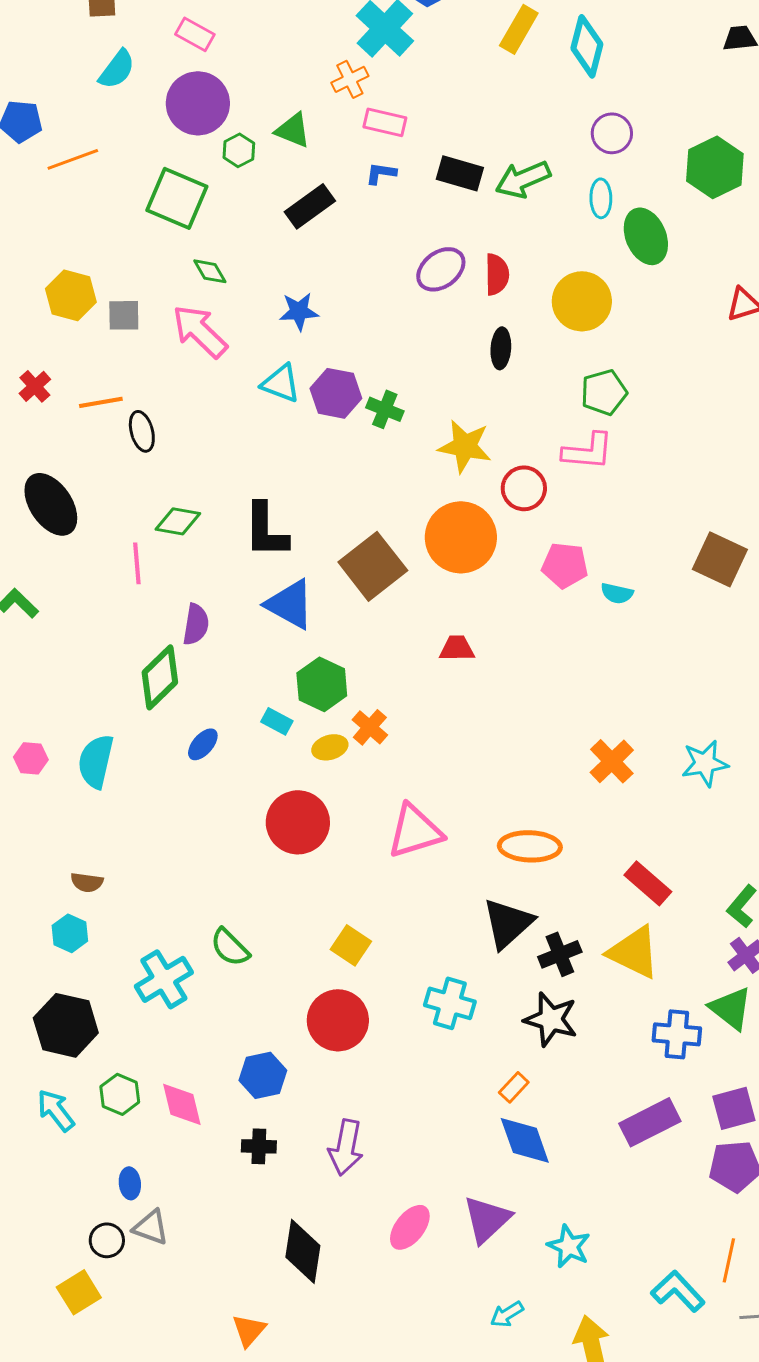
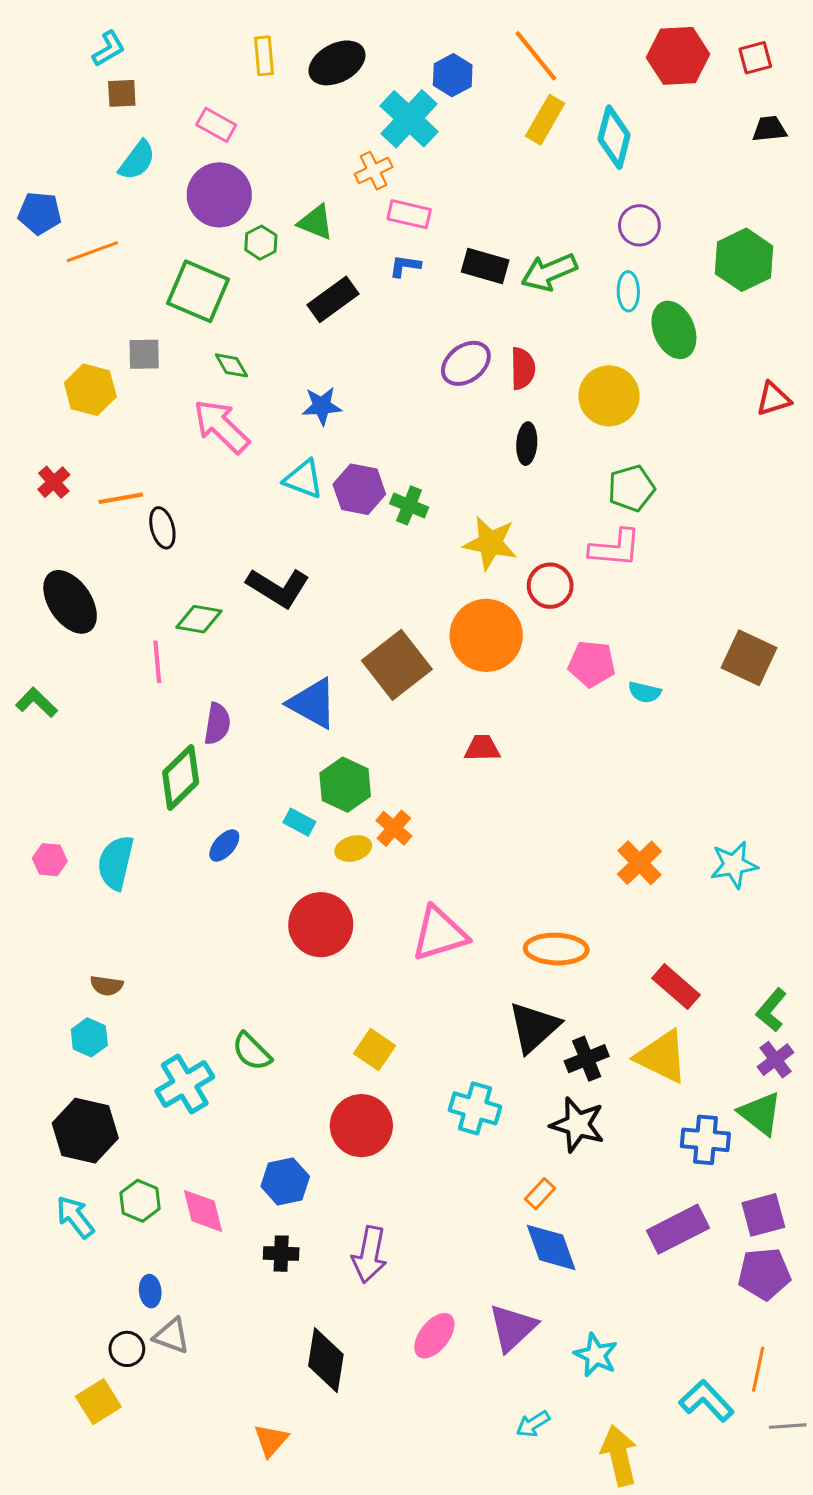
gray square: (124, 315) -> (144, 354), moved
black L-shape: (266, 530) -> (278, 588), moved, turned -58

